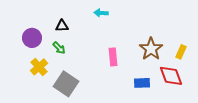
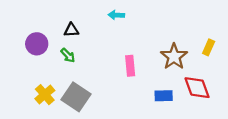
yellow rectangle: (181, 52) -> (209, 47), moved
yellow cross: (39, 67) -> (45, 95), moved

